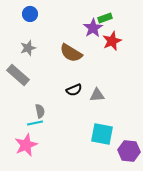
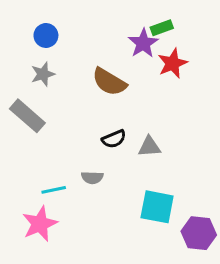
blue circle: (30, 14) -> (46, 36), moved
gray semicircle: (40, 111) -> (92, 178), moved, turned 104

